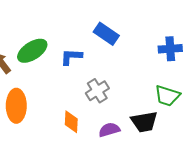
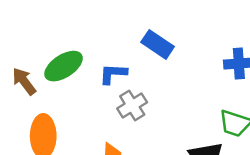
gray cross: (97, 91) -> (132, 105), moved

